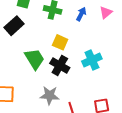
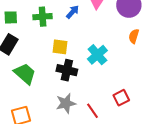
blue arrow: (81, 14) -> (73, 12), turned 32
green trapezoid: (34, 59) -> (25, 74), moved

